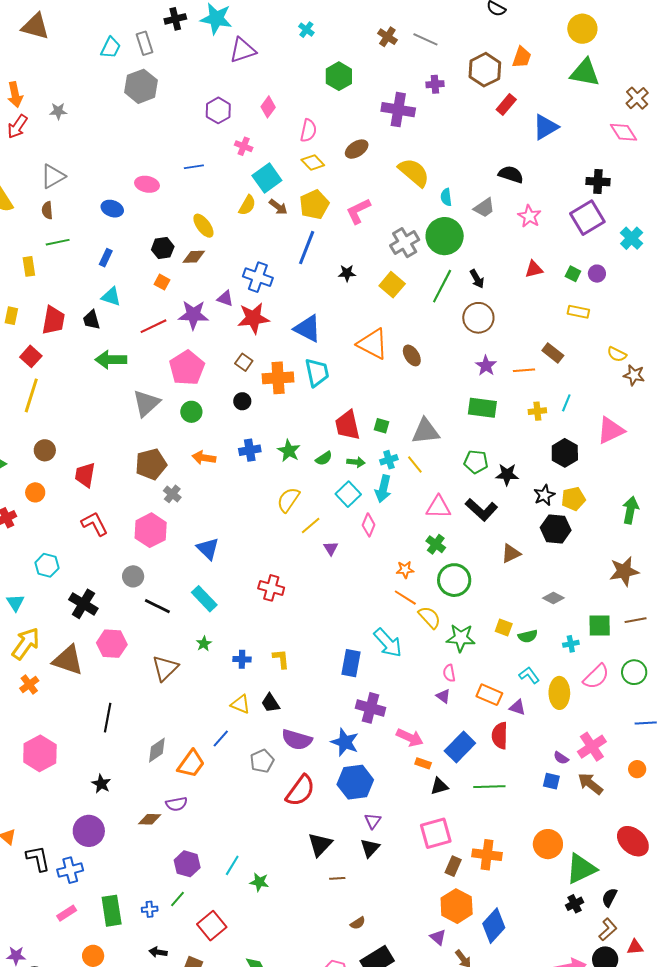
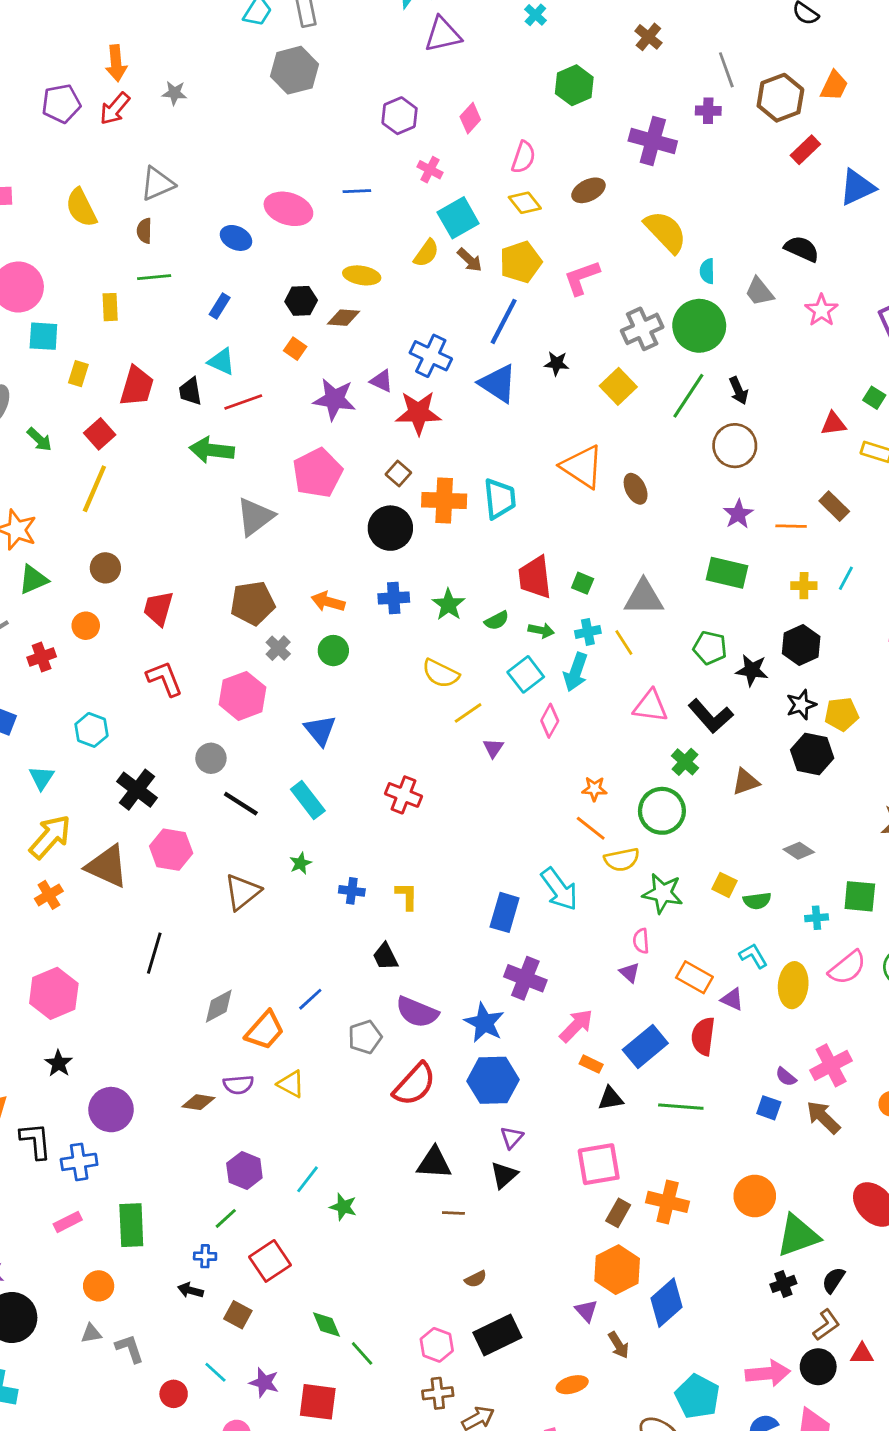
gray line: (425, 39) -> (726, 70), moved, turned 40
pink ellipse: (147, 184) -> (288, 209), size x1.4
gray trapezoid: (484, 208) -> (759, 292), turned 80
yellow ellipse: (203, 226) -> (362, 275), turned -50
red triangle: (534, 269) -> (833, 424), moved
red line: (153, 326) -> (243, 402), moved
blue triangle: (308, 329) -> (498, 383), moved
black circle: (242, 401) -> (390, 528), size x1.8
green circle: (191, 412) -> (333, 651), moved
black hexagon: (565, 453) -> (801, 645), moved
yellow semicircle: (288, 500) -> (441, 673), turned -104
green cross: (436, 544) -> (685, 762), moved
yellow semicircle: (430, 617) -> (622, 860), turned 115
yellow triangle: (240, 704) -> (291, 1084), moved
pink arrow: (410, 738) -> (576, 1026), turned -76
black star: (101, 784) -> (59, 1063), moved
black triangle: (320, 844) -> (434, 1163), turned 44
blue cross: (150, 909) -> (205, 1256), moved

